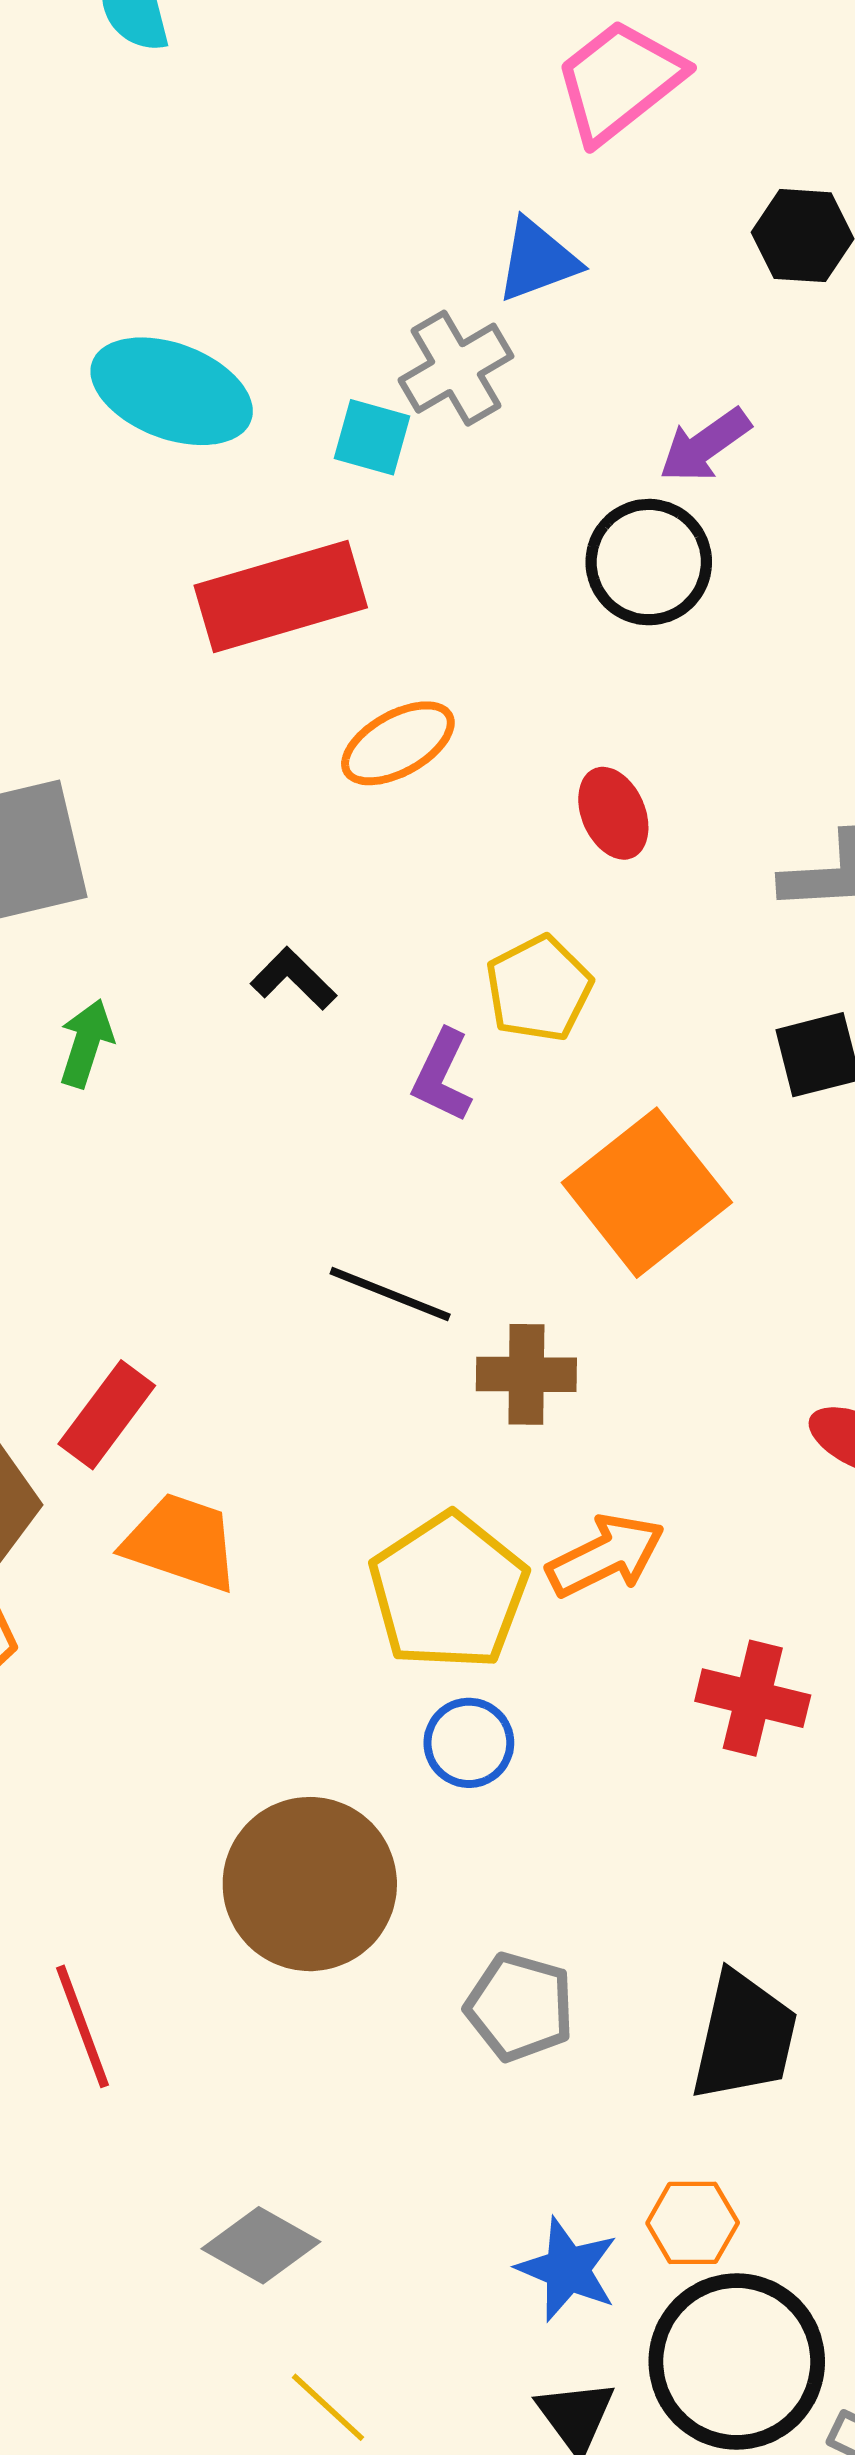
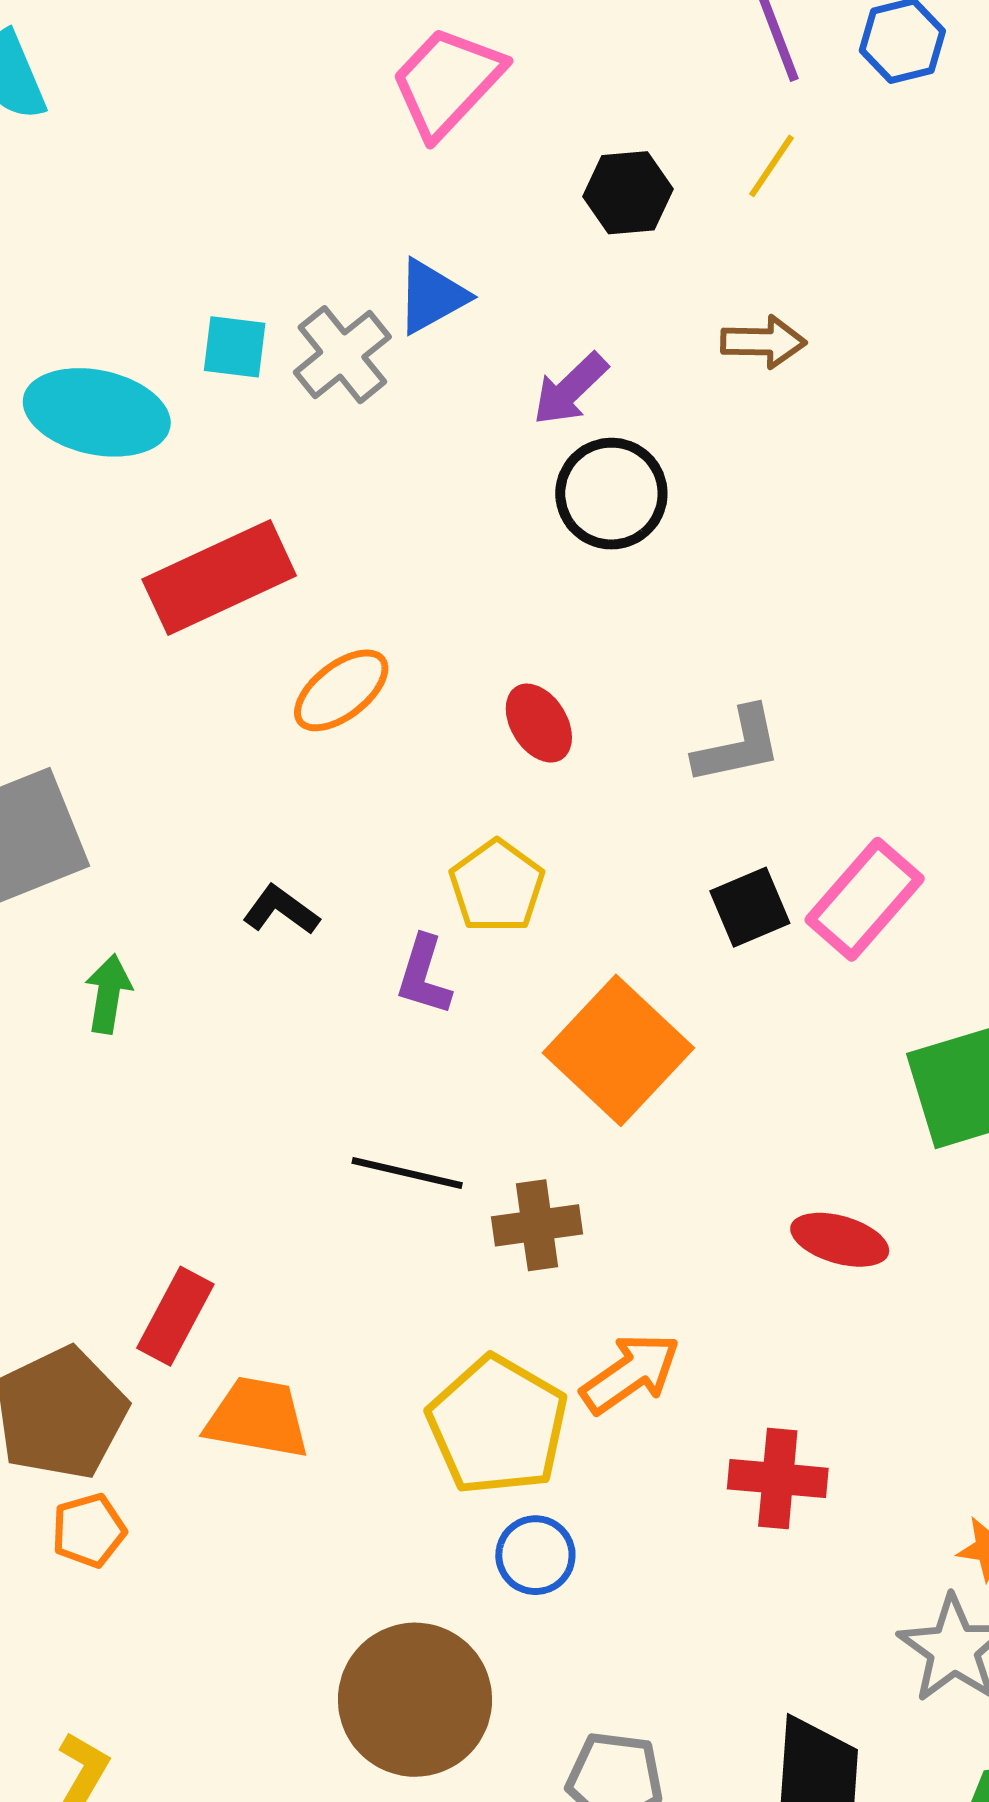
blue triangle: (537, 260) -> (432, 296), moved
cyan square: (372, 437) -> (235, 347), moved
black circle: (649, 562) -> (611, 494), moved

